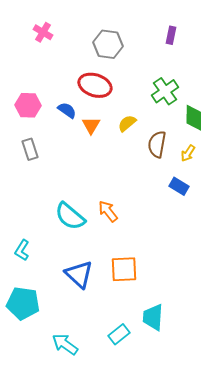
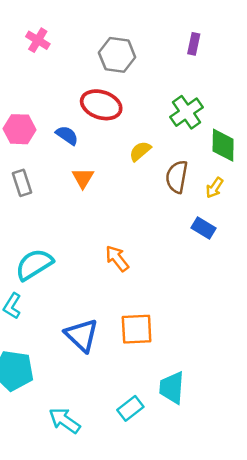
orange triangle: (91, 125) -> (83, 178), moved
cyan semicircle: (70, 216) -> (34, 265), moved, turned 108

